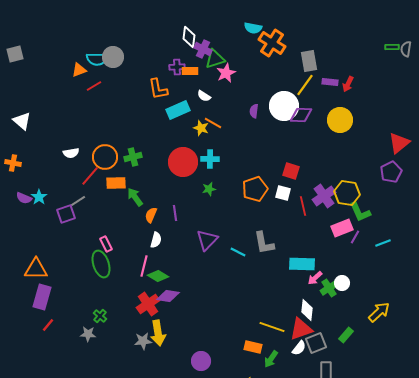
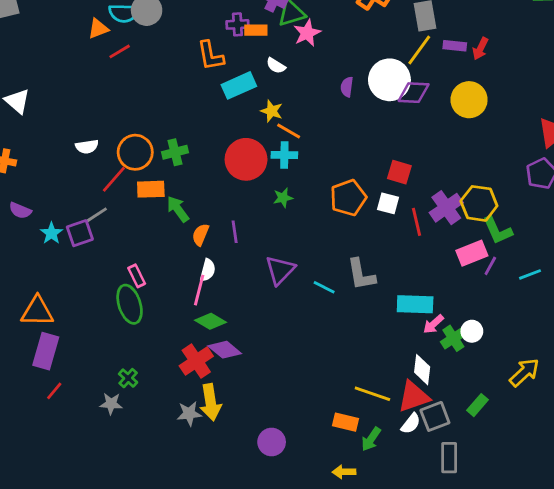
orange line: (213, 123) -> (289, 131), moved
cyan star: (39, 197) -> (51, 233), moved
pink line: (144, 266) -> (199, 290), moved
purple diamond: (168, 296) -> (225, 350), turned 30

